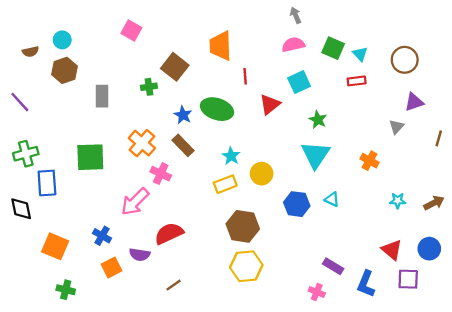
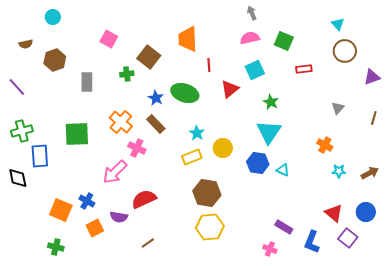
pink square: (131, 30) -> (109, 39), moved
cyan circle: (62, 40) -> (53, 17), moved
cyan triangle: (360, 54) -> (338, 24), moved
purple triangle: (414, 102) -> (372, 77), moved
orange cross: (369, 161) -> (325, 145), moved
blue hexagon: (297, 204) -> (258, 163), moved
orange square: (55, 246) -> (61, 210), moved
purple square: (408, 279) -> (348, 238), turned 36

